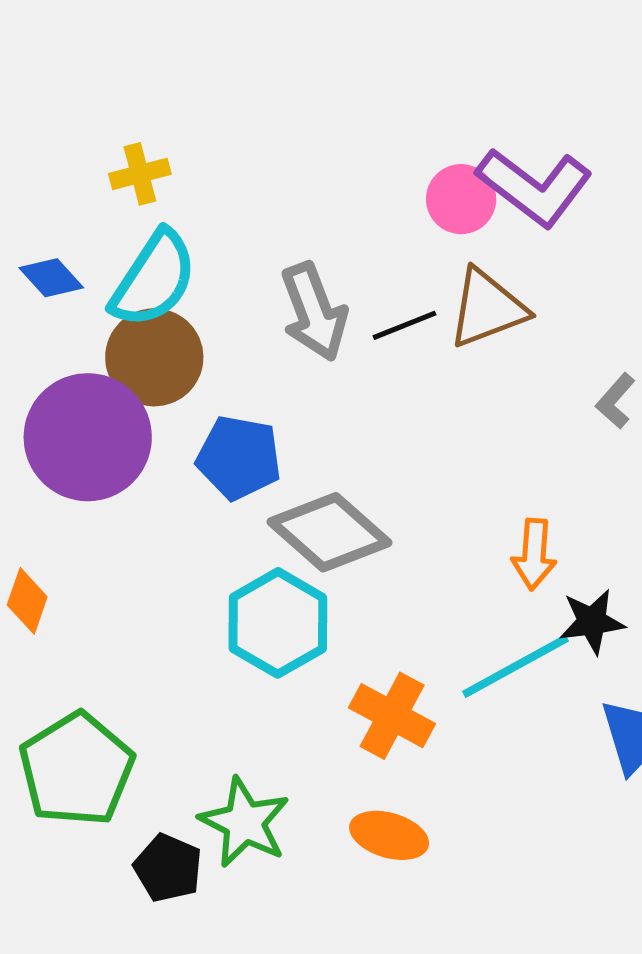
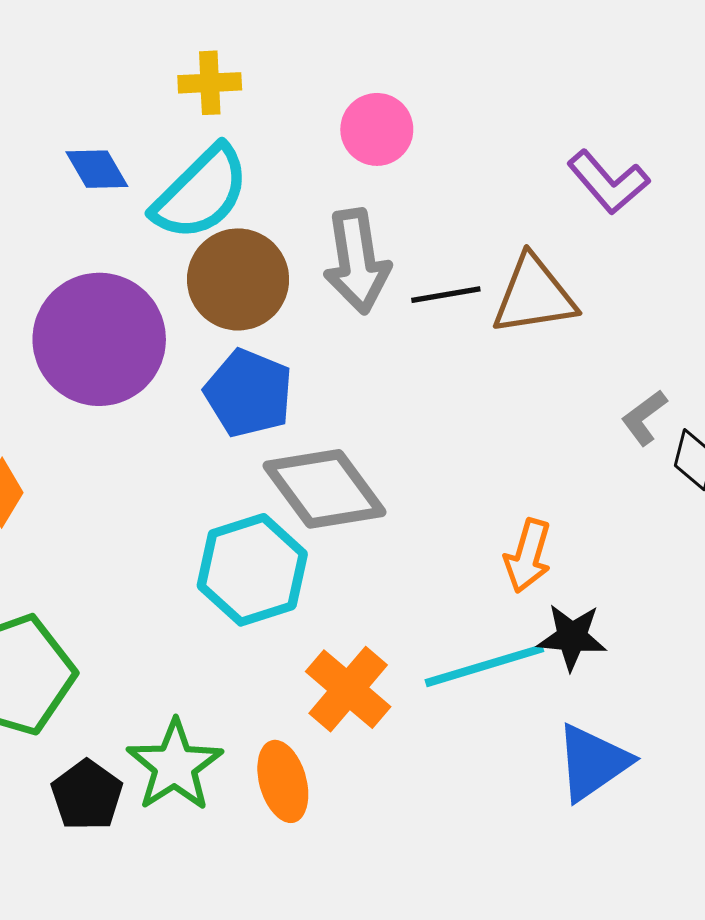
purple L-shape: (534, 187) -> (608, 182), size x0.7
pink circle: (461, 199) -> (377, 129), moved
brown circle: (154, 357) -> (238, 279), moved
orange ellipse: (389, 835) -> (283, 781), moved, turned 46

